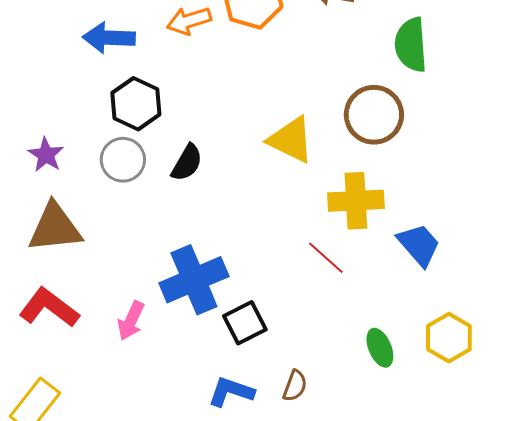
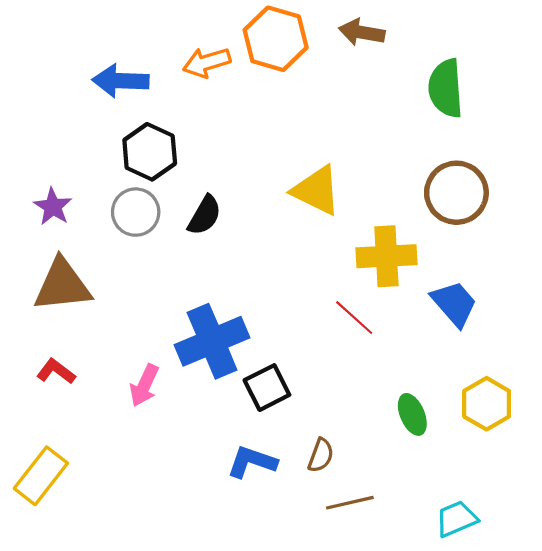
brown circle: (374, 115) -> (456, 193), moved
red L-shape: (49, 308) -> (56, 371), size x0.6

